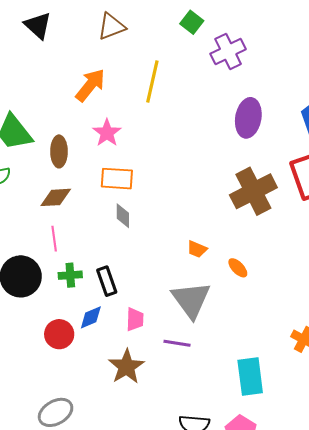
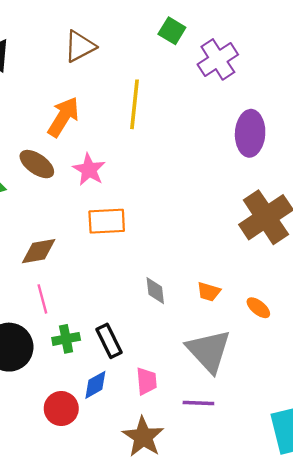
brown ellipse: (59, 151) -> (37, 164), moved, turned -48
gray diamond: (123, 216) -> (155, 291), moved

